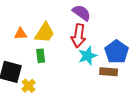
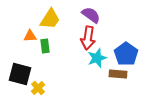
yellow trapezoid: (45, 33) -> (50, 19), moved
green rectangle: (41, 56) -> (45, 46), moved

